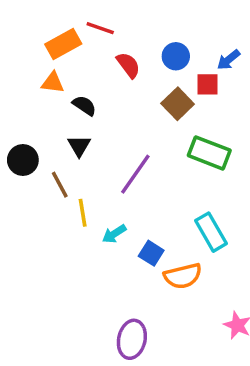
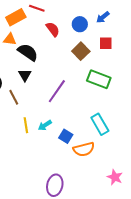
blue arrow: (229, 60) -> (103, 17), moved
red square: (207, 84) -> (106, 43), moved
black semicircle: (84, 105) -> (28, 52), size x1.5
yellow line: (83, 213) -> (26, 125), moved

